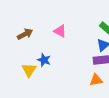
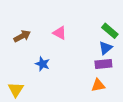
yellow triangle: (29, 70) -> (16, 90), moved

